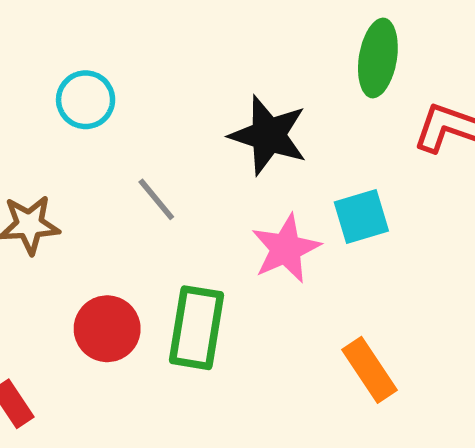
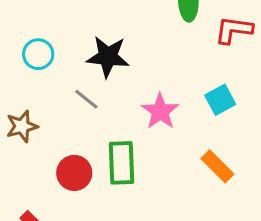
black star: (268, 135) -> (108, 57), moved
cyan square: (361, 216) -> (220, 100), moved

